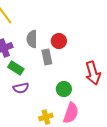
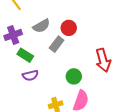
gray semicircle: (32, 39) -> (41, 26), turned -120
gray rectangle: (47, 57) -> (57, 44), turned 49

